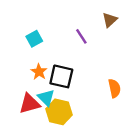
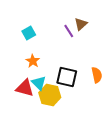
brown triangle: (110, 20) -> (81, 24), moved
black square: (61, 76) -> (67, 77), moved
red triangle: (29, 104) -> (25, 88), turned 30

